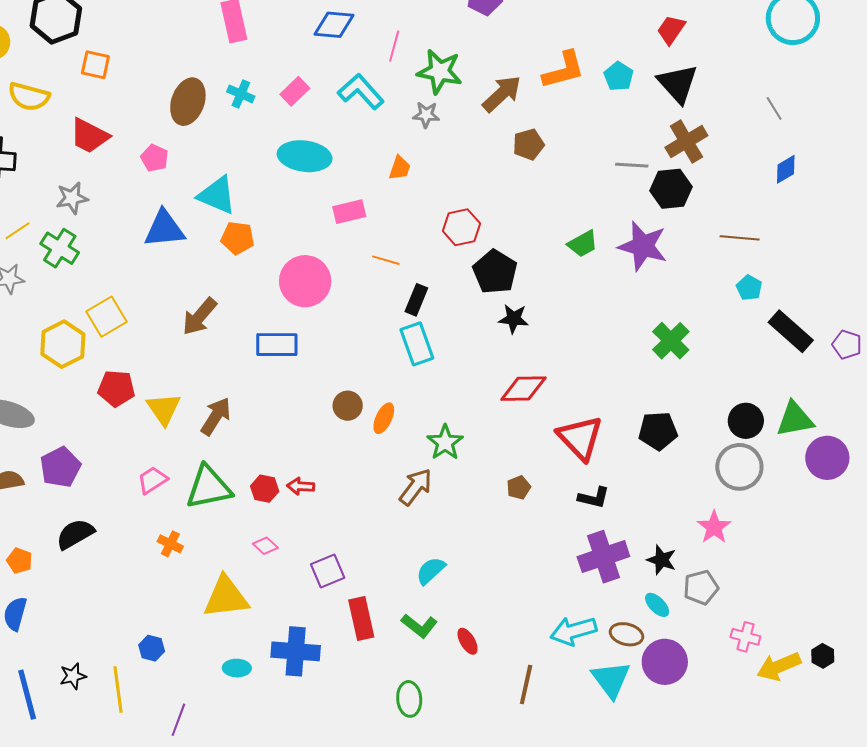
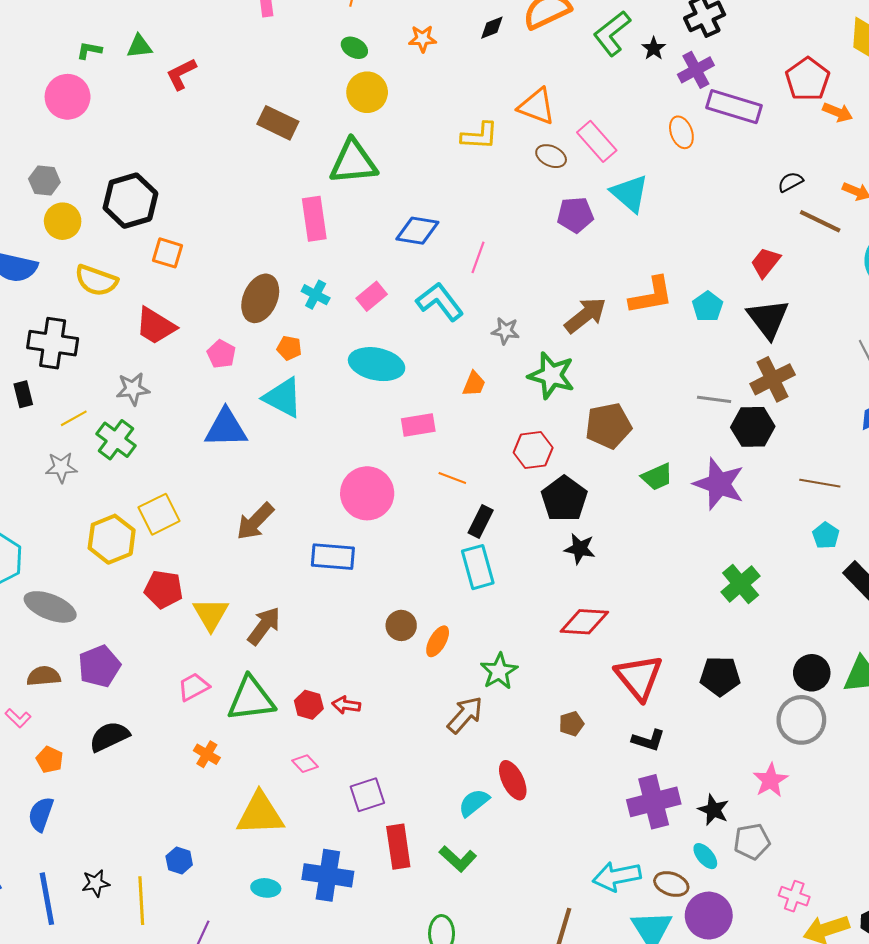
green star: (440, 72) -> (551, 375), moved
brown pentagon: (528, 144) -> (608, 426), moved, size x1.4
orange pentagon: (238, 238) -> (289, 348), moved, size x0.7
red ellipse: (468, 641) -> (513, 780), moved, size x1.4

